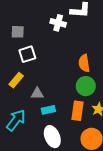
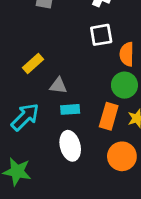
white square: (27, 54) -> (101, 35), moved

